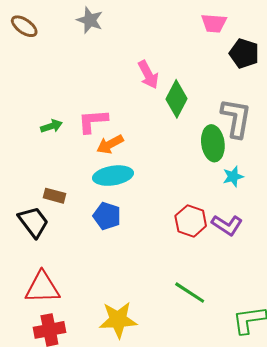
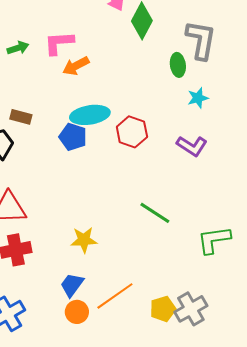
green ellipse: (213, 143) -> (178, 65), size x0.7
cyan ellipse: (113, 176) -> (90, 115), moved
red hexagon: (191, 221) -> (132, 132), moved
yellow star: (118, 320) -> (84, 240), size x0.7

